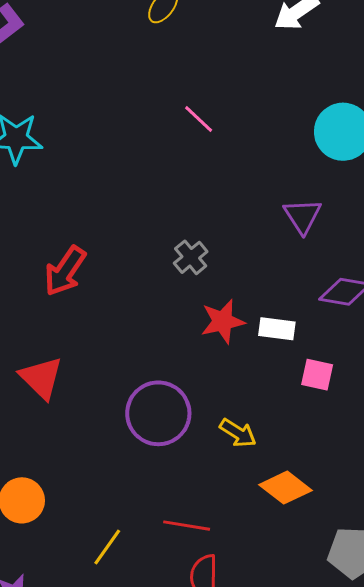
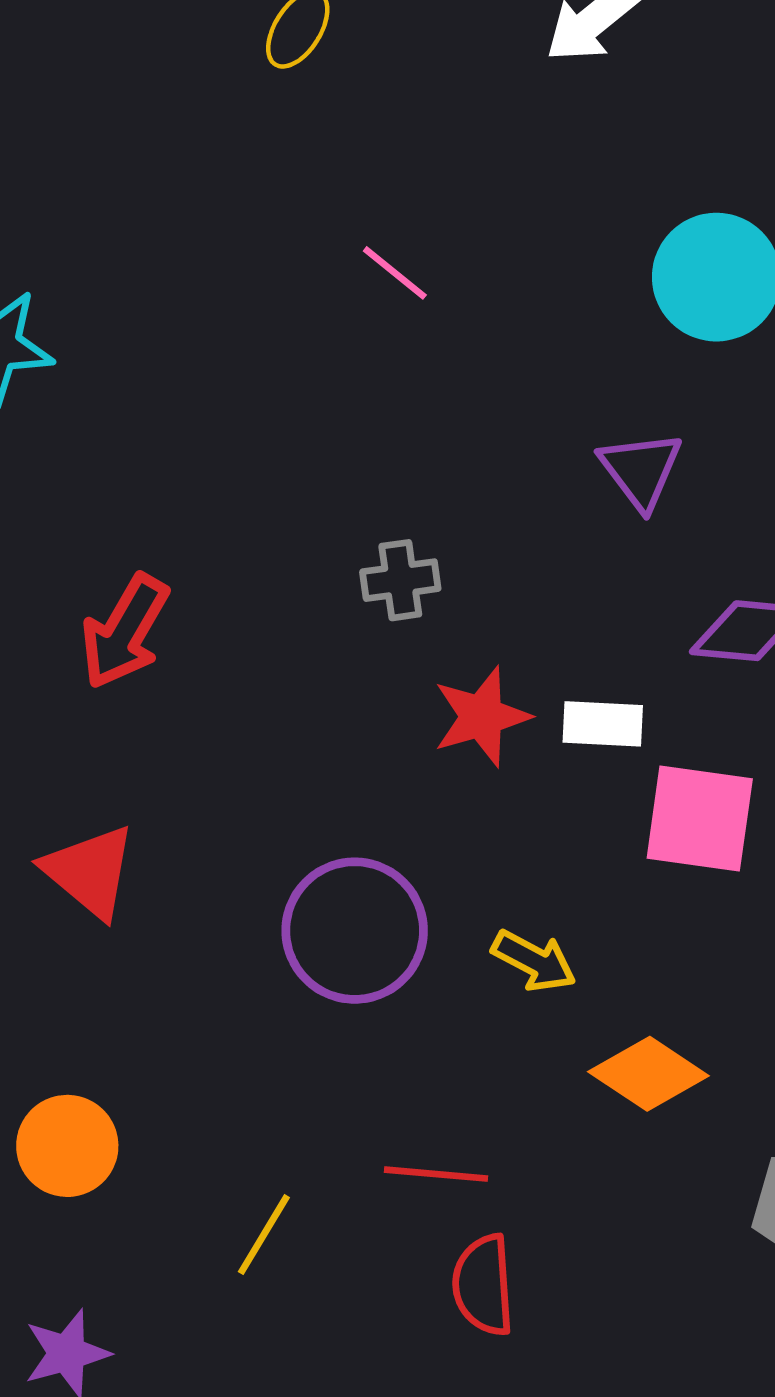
gray cross: (191, 257) -> (400, 580), turned 36
pink square: (317, 375) -> (700, 819), size x1.6

